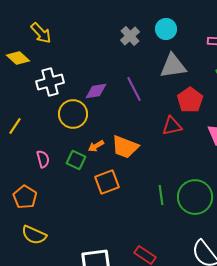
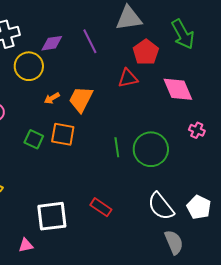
orange trapezoid: (125, 147) -> (81, 99), turned 96
green square: (76, 160) -> (34, 139), moved
orange square: (107, 182) -> (63, 134), turned 30

